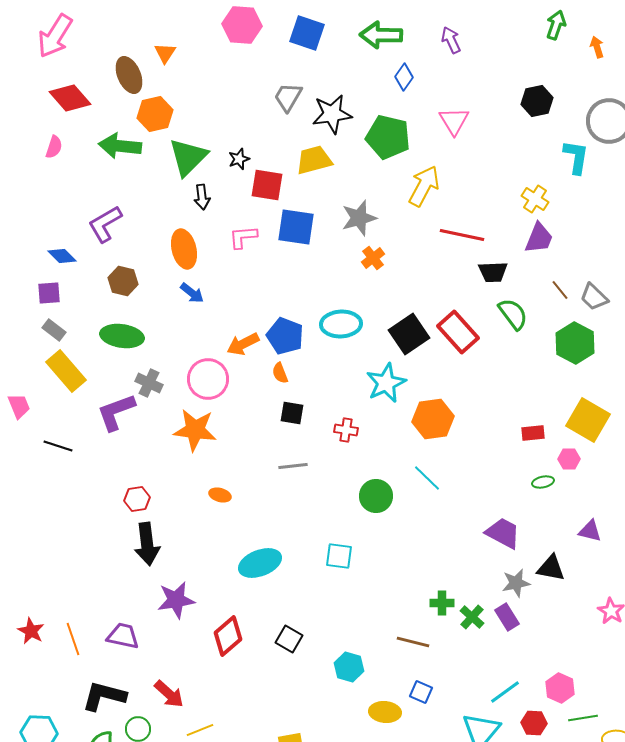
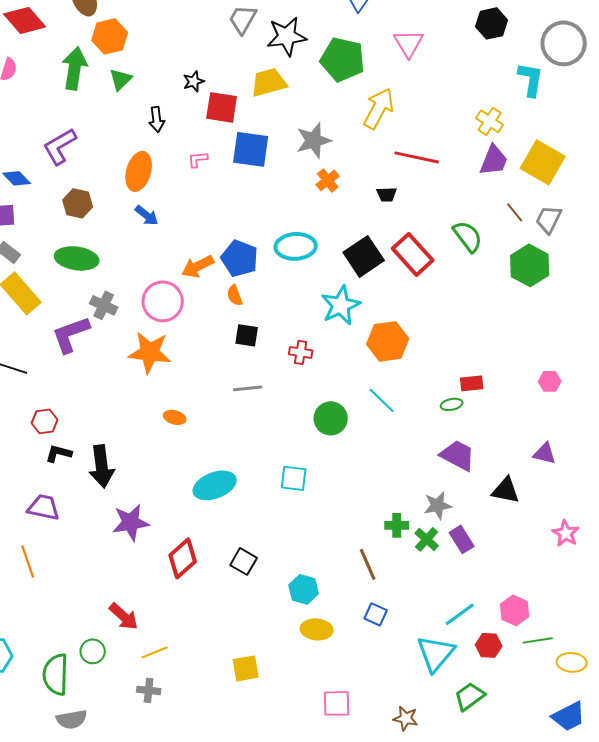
green arrow: (120, 146) -> (75, 68), turned 93
green triangle: (188, 157) -> (121, 79), moved, size x0.6
pink L-shape: (243, 237) -> (198, 159), size x0.7
orange ellipse: (184, 249) -> (139, 171), turned 30
black trapezoid: (493, 272) -> (387, 194), moved, size x0.7
gray trapezoid: (594, 297) -> (549, 219), turned 72
yellow square: (588, 420) -> (543, 162), moved
red rectangle: (533, 433) -> (472, 383), moved
pink hexagon: (569, 459) -> (550, 381), moved
green ellipse: (543, 482) -> (452, 404), moved
red hexagon: (137, 499) -> (45, 421), moved
gray star: (516, 583) -> (438, 505), moved
purple trapezoid: (123, 636) -> (44, 507), moved
brown line: (413, 642) -> (368, 564), turned 52
black L-shape: (104, 696) -> (59, 453), moved, size x0.6
yellow ellipse: (385, 712) -> (317, 629), moved

